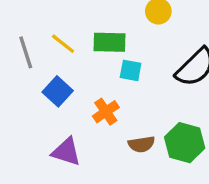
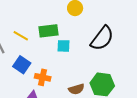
orange cross: (106, 112) -> (43, 77), moved, turned -35

